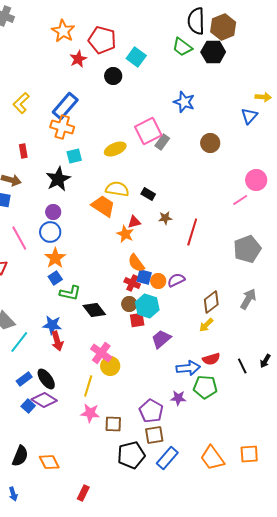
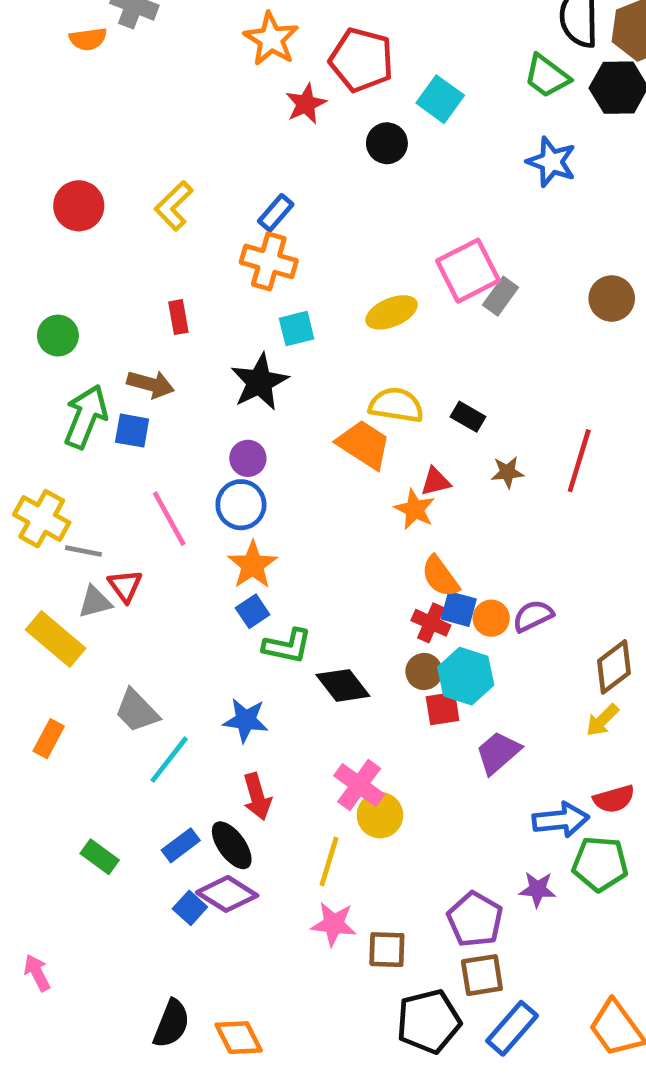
blue star: (184, 102) -> (551, 162), moved
blue rectangle: (65, 106) -> (276, 213), size x0.6
red line: (192, 232) -> (579, 461), moved
red arrow: (57, 341) -> (257, 797), moved

